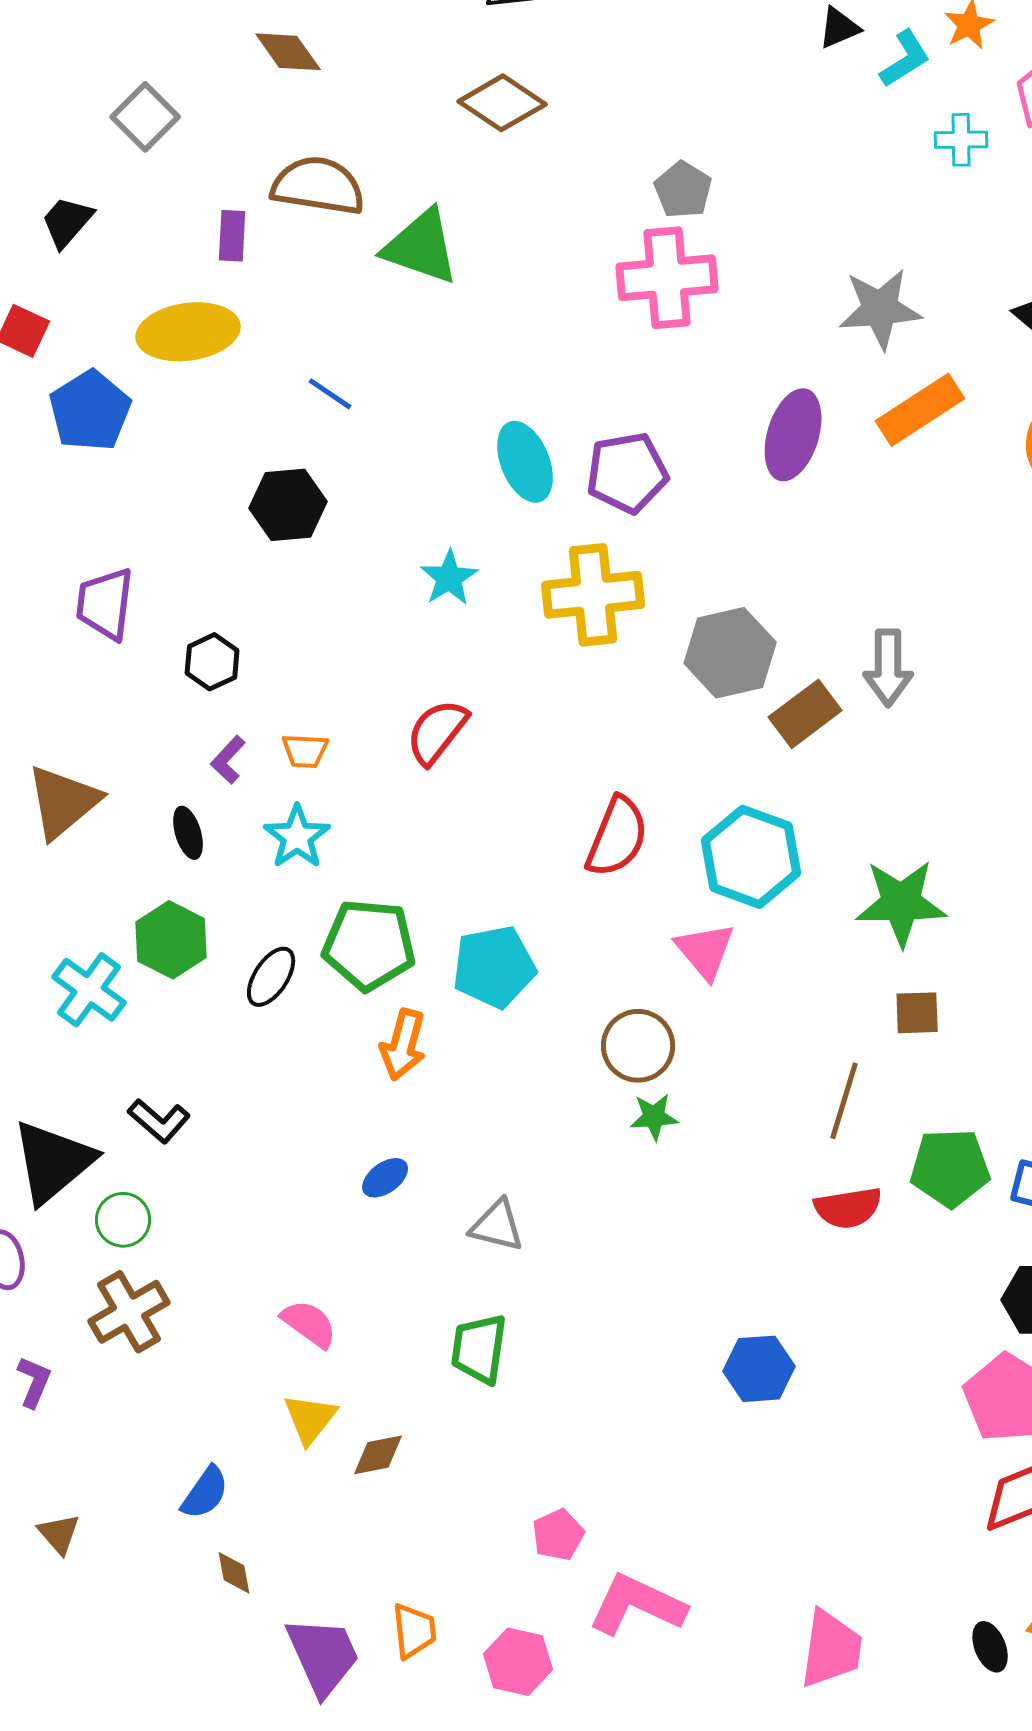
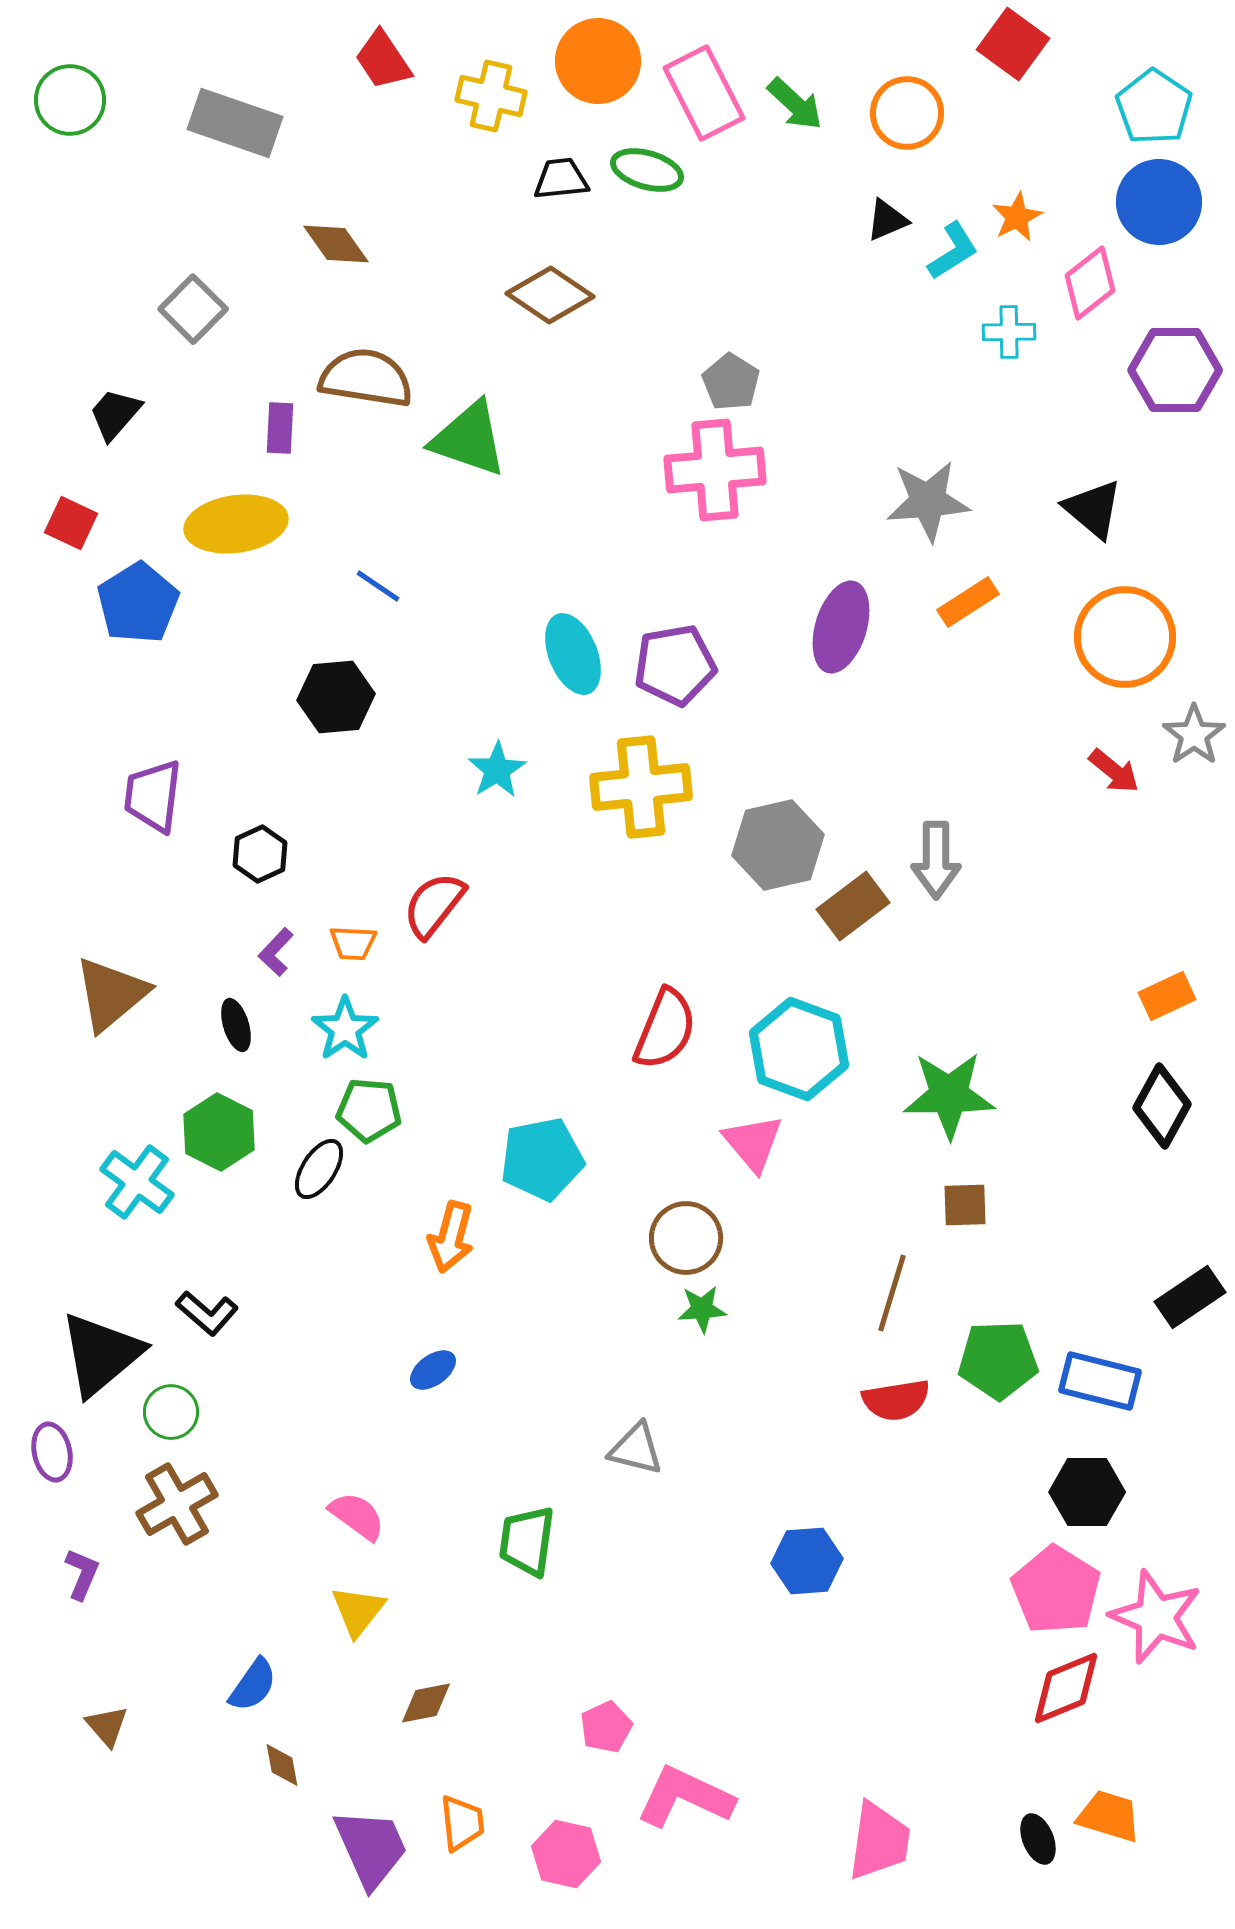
orange rectangle: (920, 410) -> (968, 602), size x0.7
red semicircle: (437, 732) -> (434, 905), moved
green pentagon: (369, 945) -> (369, 1110), moved, size x0.7
gray triangle: (497, 1226) -> (636, 1449), moved
brown diamond: (378, 1455) -> (426, 1703), moved

